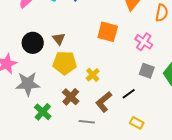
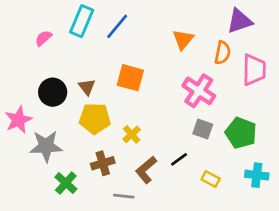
orange square: (108, 32) -> (130, 78), moved
pink cross: (144, 42) -> (199, 91), size x1.4
brown cross: (71, 97) -> (103, 163), turned 30
yellow rectangle: (137, 123) -> (211, 179), moved

